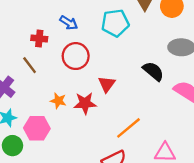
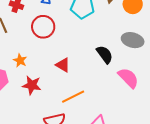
red triangle: (107, 84) -> (63, 65), moved, turned -49
red star: (85, 103) -> (32, 85), moved

